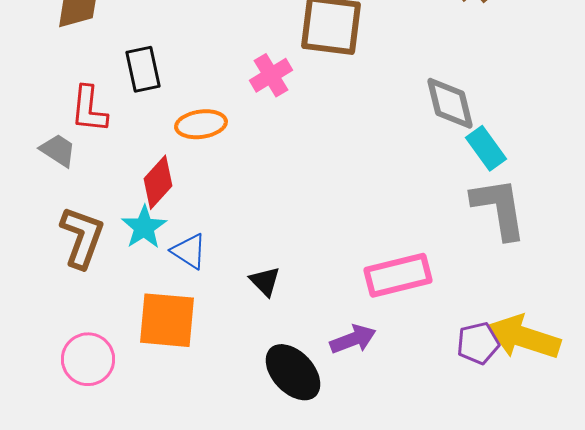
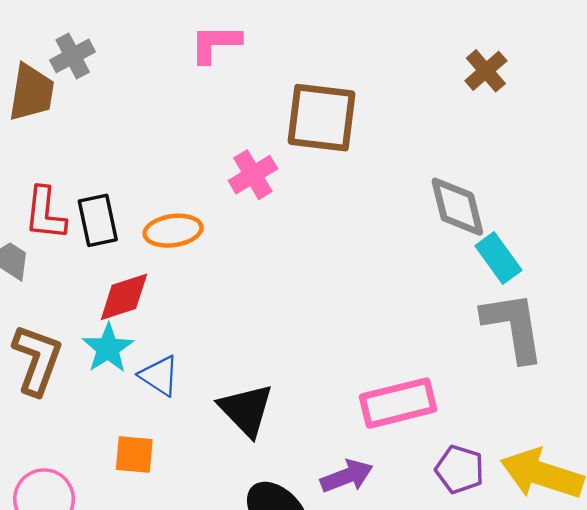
black rectangle: (143, 69) -> (98, 220), moved
red diamond: (158, 182) -> (124, 297), turned 30
black triangle: (265, 281) -> (246, 410), size x1.6
orange square: (167, 320) -> (134, 454), size x0.6
purple pentagon: (478, 343) -> (460, 469), moved, turned 30

